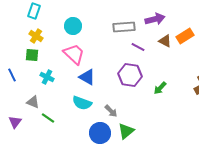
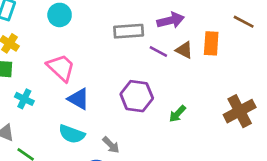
cyan circle: (73, 26) -> (60, 15), moved
orange rectangle: (185, 36) -> (211, 43), turned -54
purple line: (138, 47) -> (158, 52), moved

